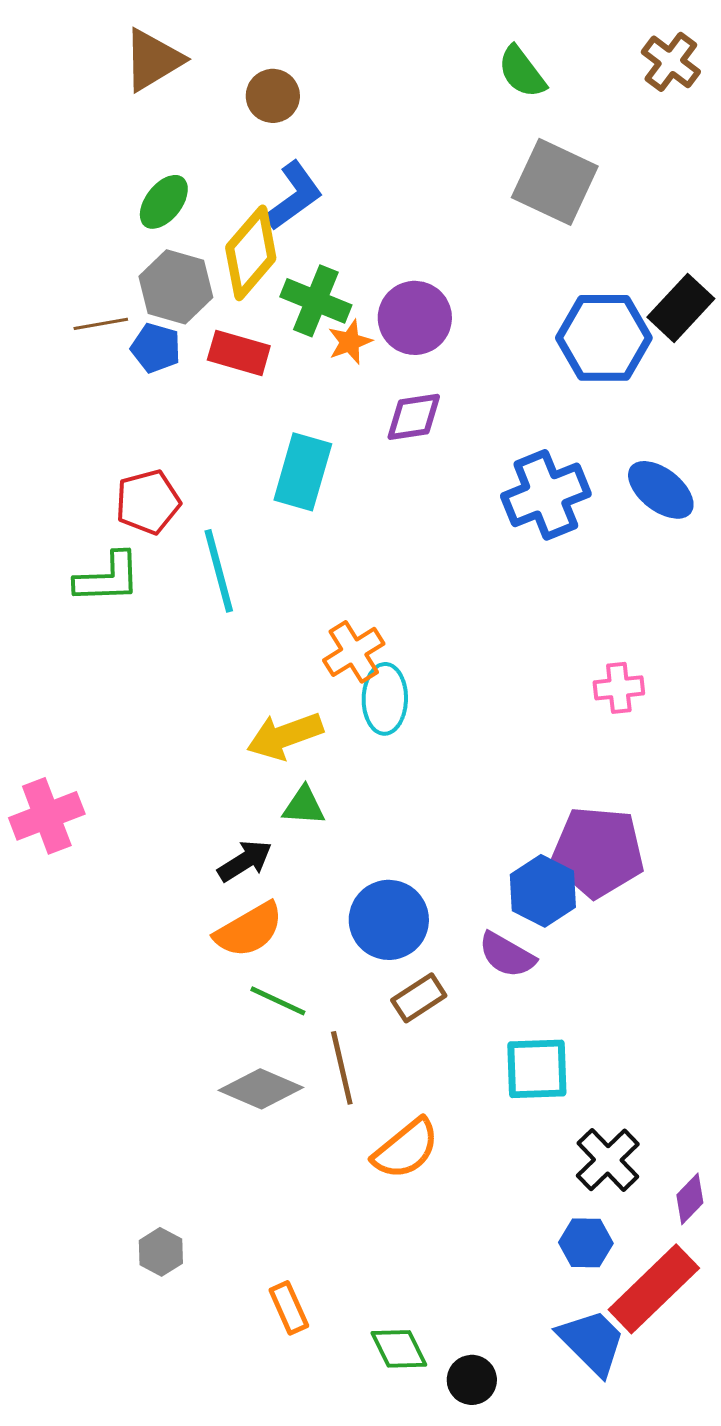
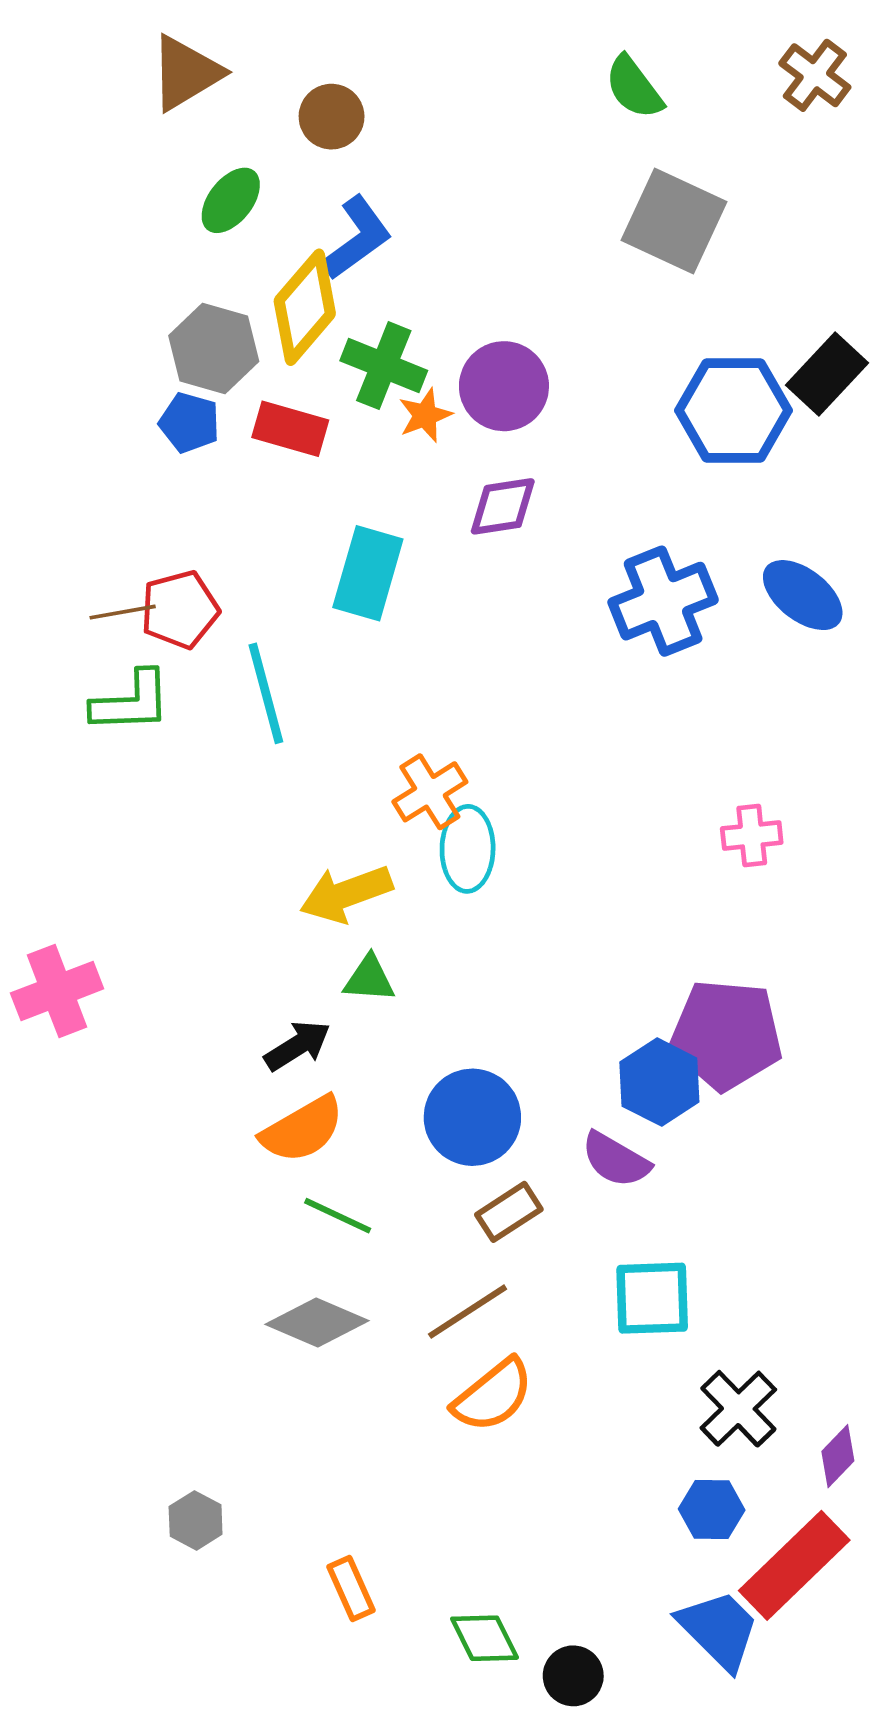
green ellipse: (164, 202) -> (231, 200), moved
brown line: (101, 324) -> (123, 612), moved
brown line: (342, 1068) -> (468, 1312), moved, turned 70

